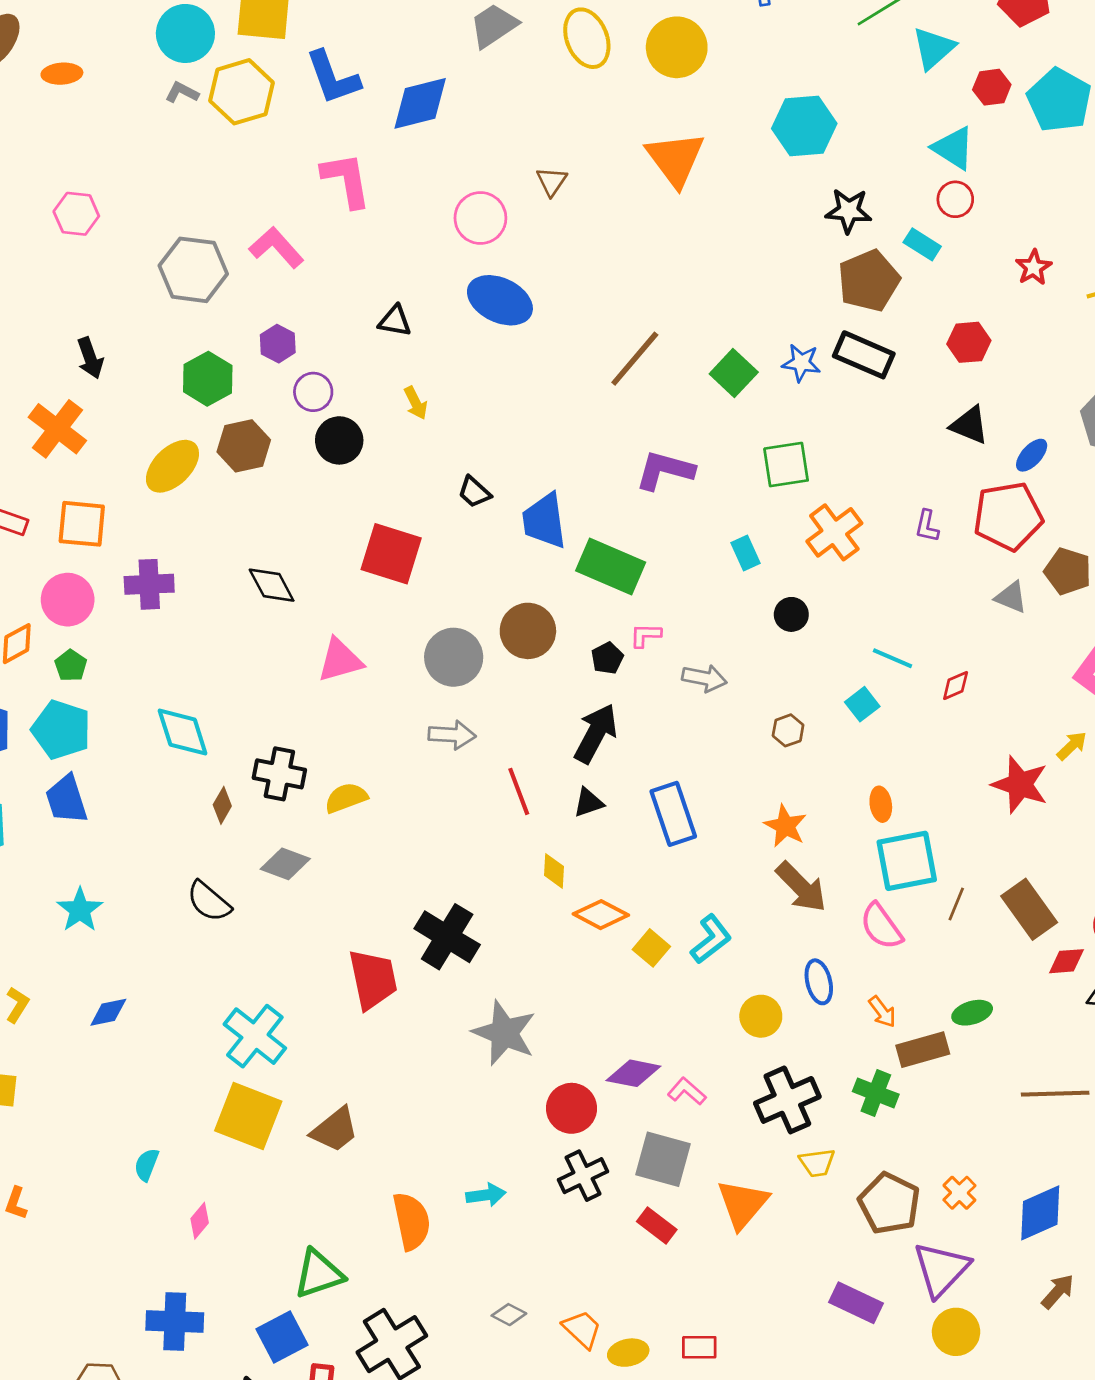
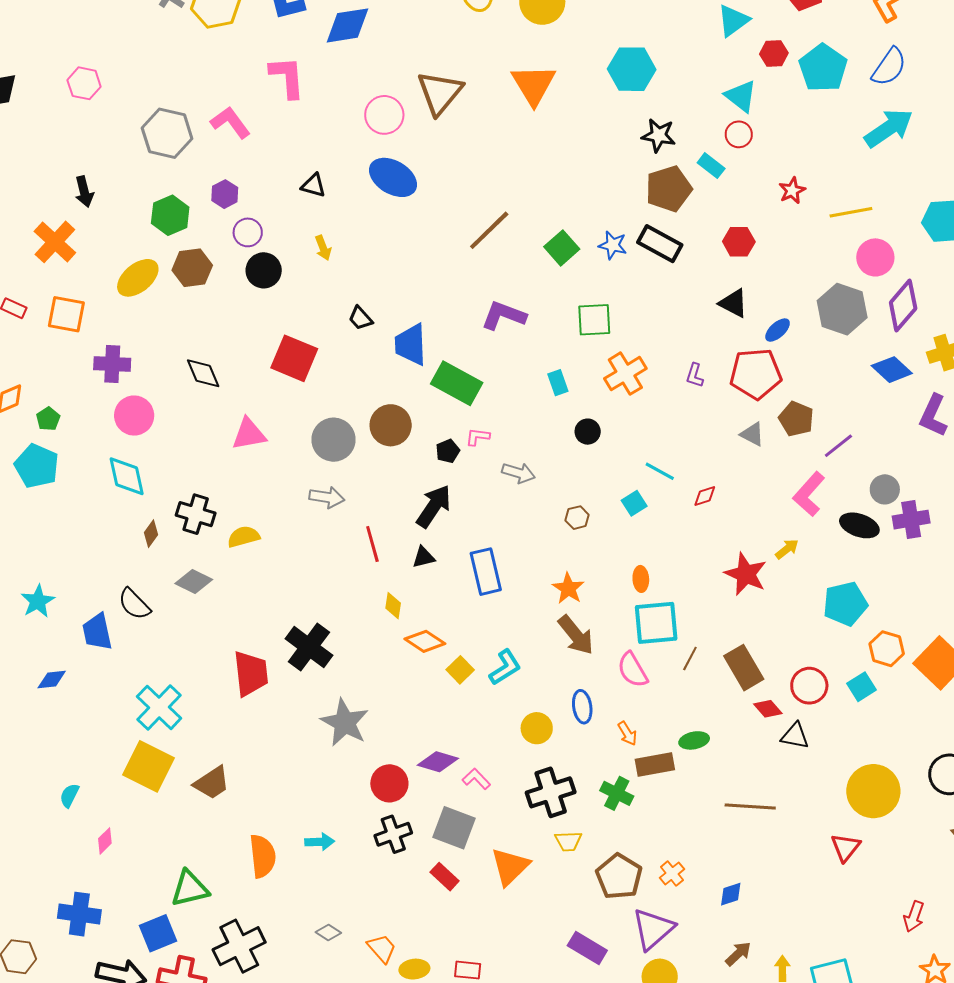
brown triangle: (552, 181) -> (440, 93), size x2.0
pink circle: (68, 600) -> (134, 416), moved
blue trapezoid: (66, 799) -> (97, 632), moved
red diamond: (1067, 961) -> (768, 709), turned 48
blue diamond: (1040, 1213) -> (731, 894), size x0.6

